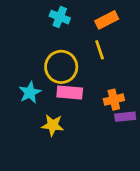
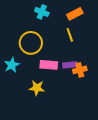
yellow circle: (61, 67) -> (31, 43), moved
cyan star: (30, 92) -> (12, 65), moved
purple rectangle: (125, 117) -> (70, 65), moved

